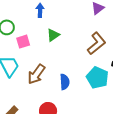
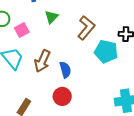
brown L-shape: (96, 43) -> (86, 28), moved
blue semicircle: (65, 82) -> (65, 70), moved

